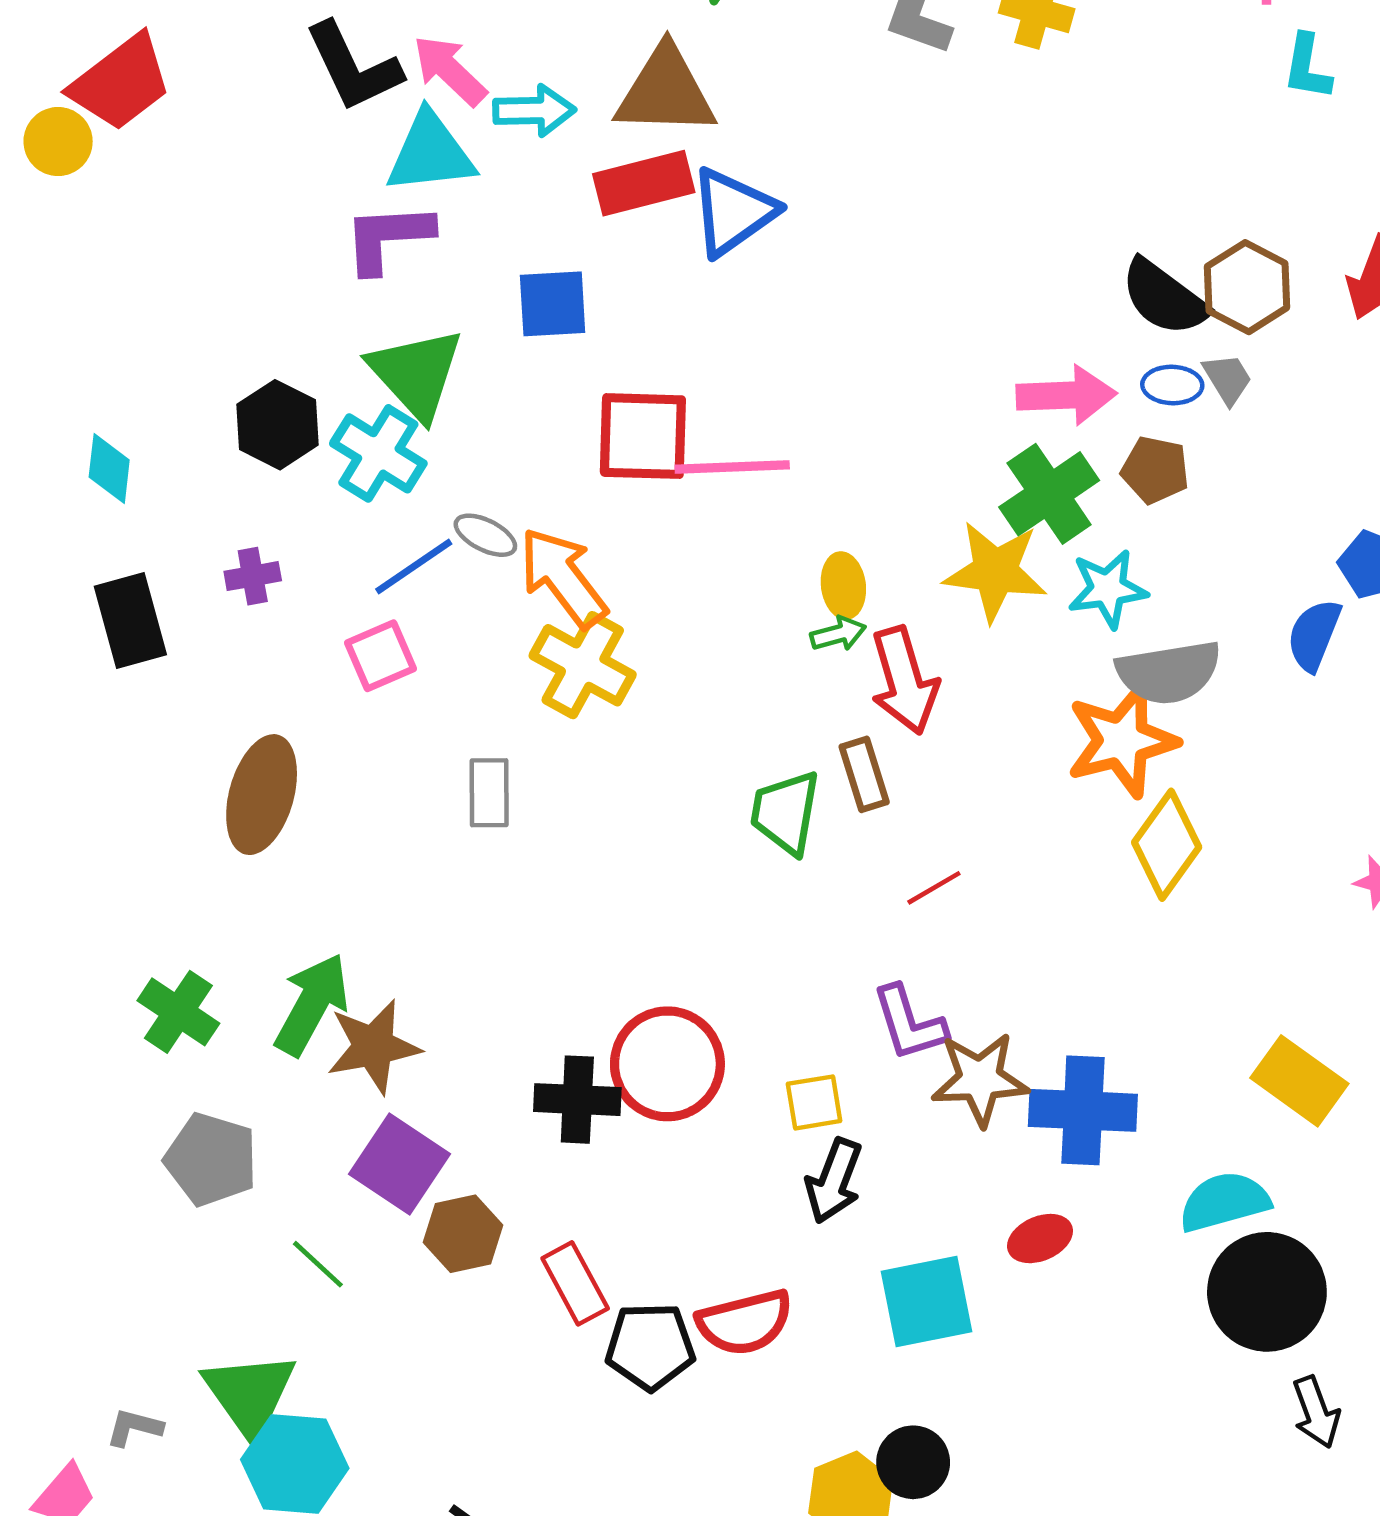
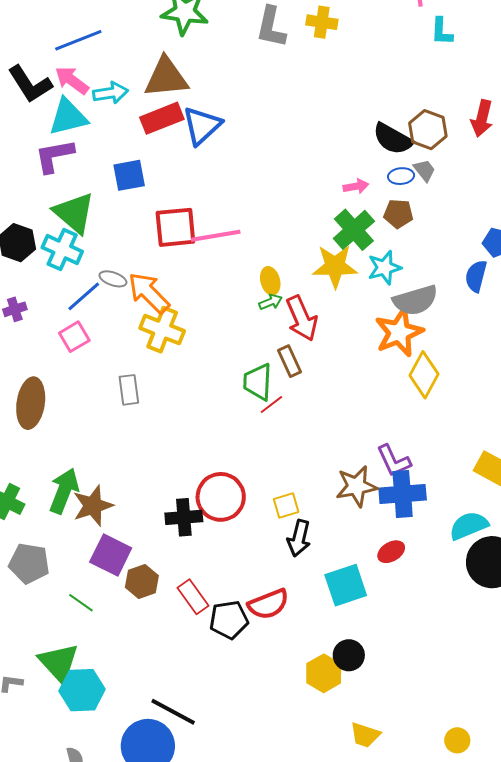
pink arrow: (1066, 395) -> (356, 186), size x0.6
red line: (934, 888) -> (271, 404), moved
purple L-shape: (909, 1023) -> (394, 461), moved

